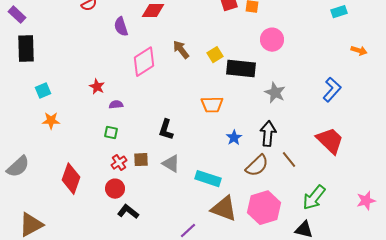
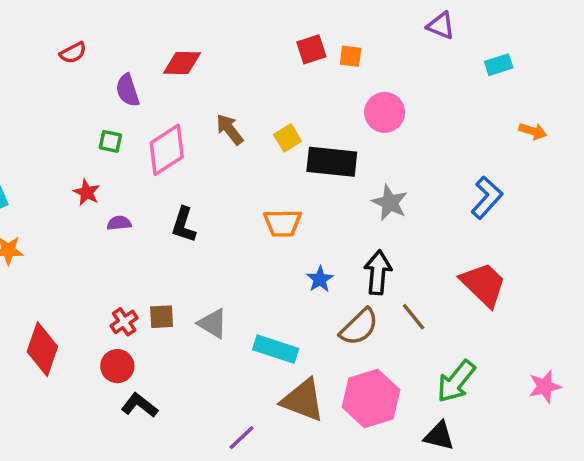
black L-shape: (166, 130) -> (184, 225), moved
green square: (111, 133) -> (110, 141), moved

